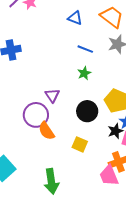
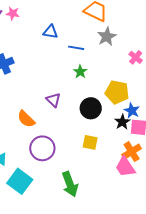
blue triangle: (75, 18) -> (50, 32), moved
purple circle: (36, 115) -> (42, 148), moved
orange semicircle: (46, 131) -> (26, 119), moved

